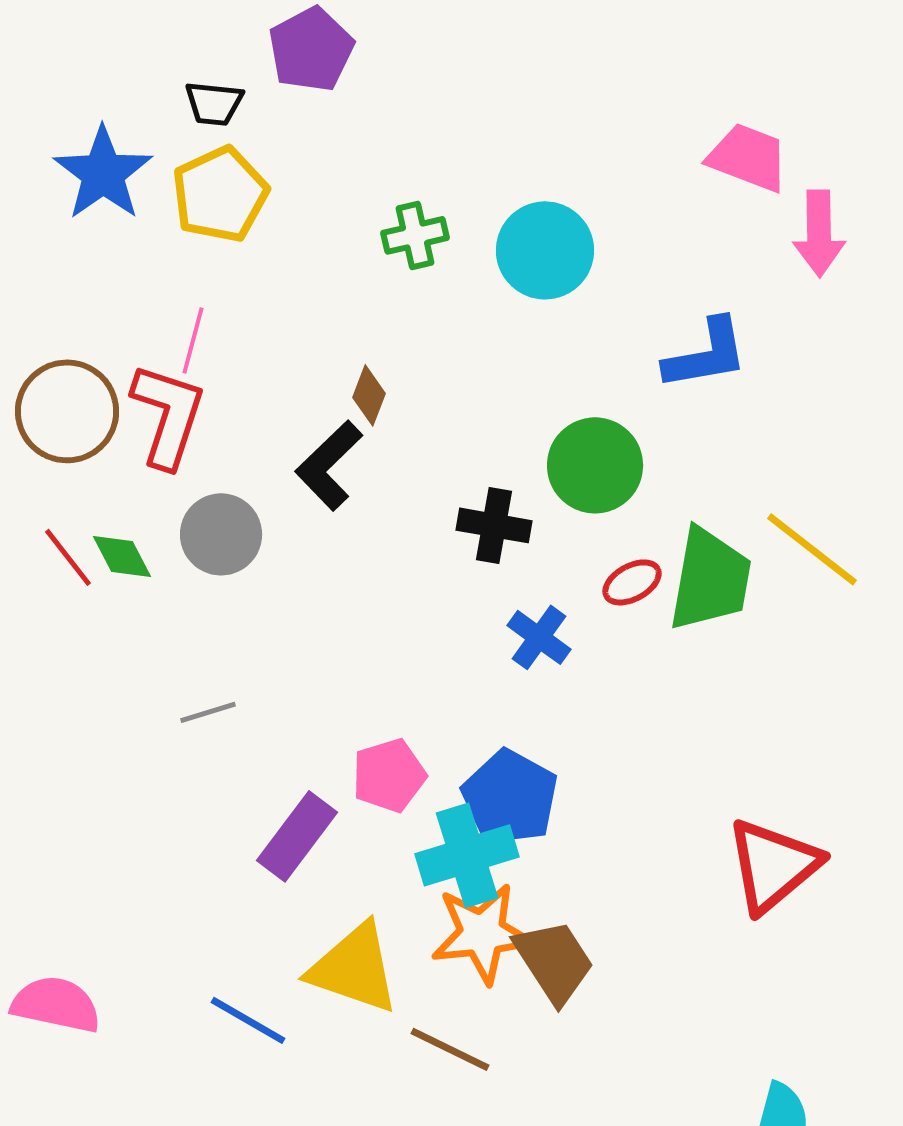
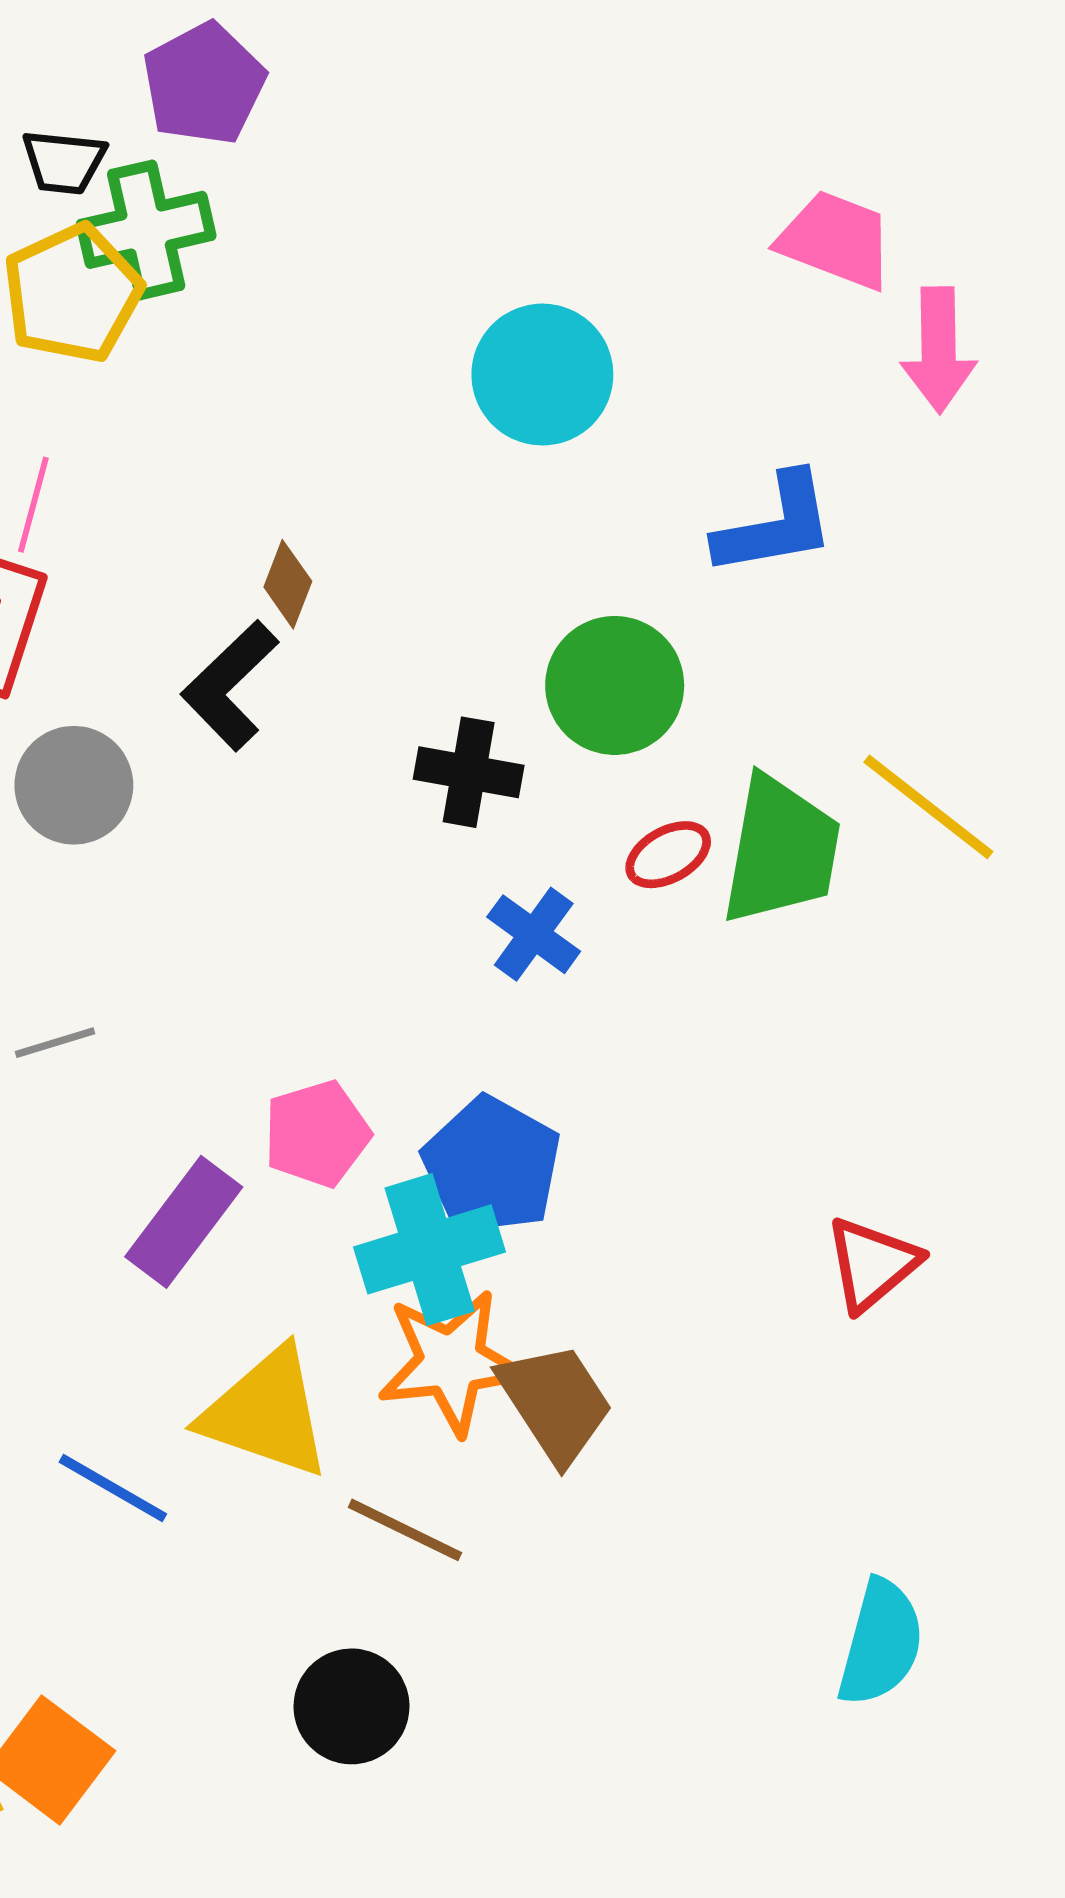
green cross: (415, 235) -> (146, 230), moved, size x1.4
red triangle: (773, 865) -> (872, 1264), size x0.7

